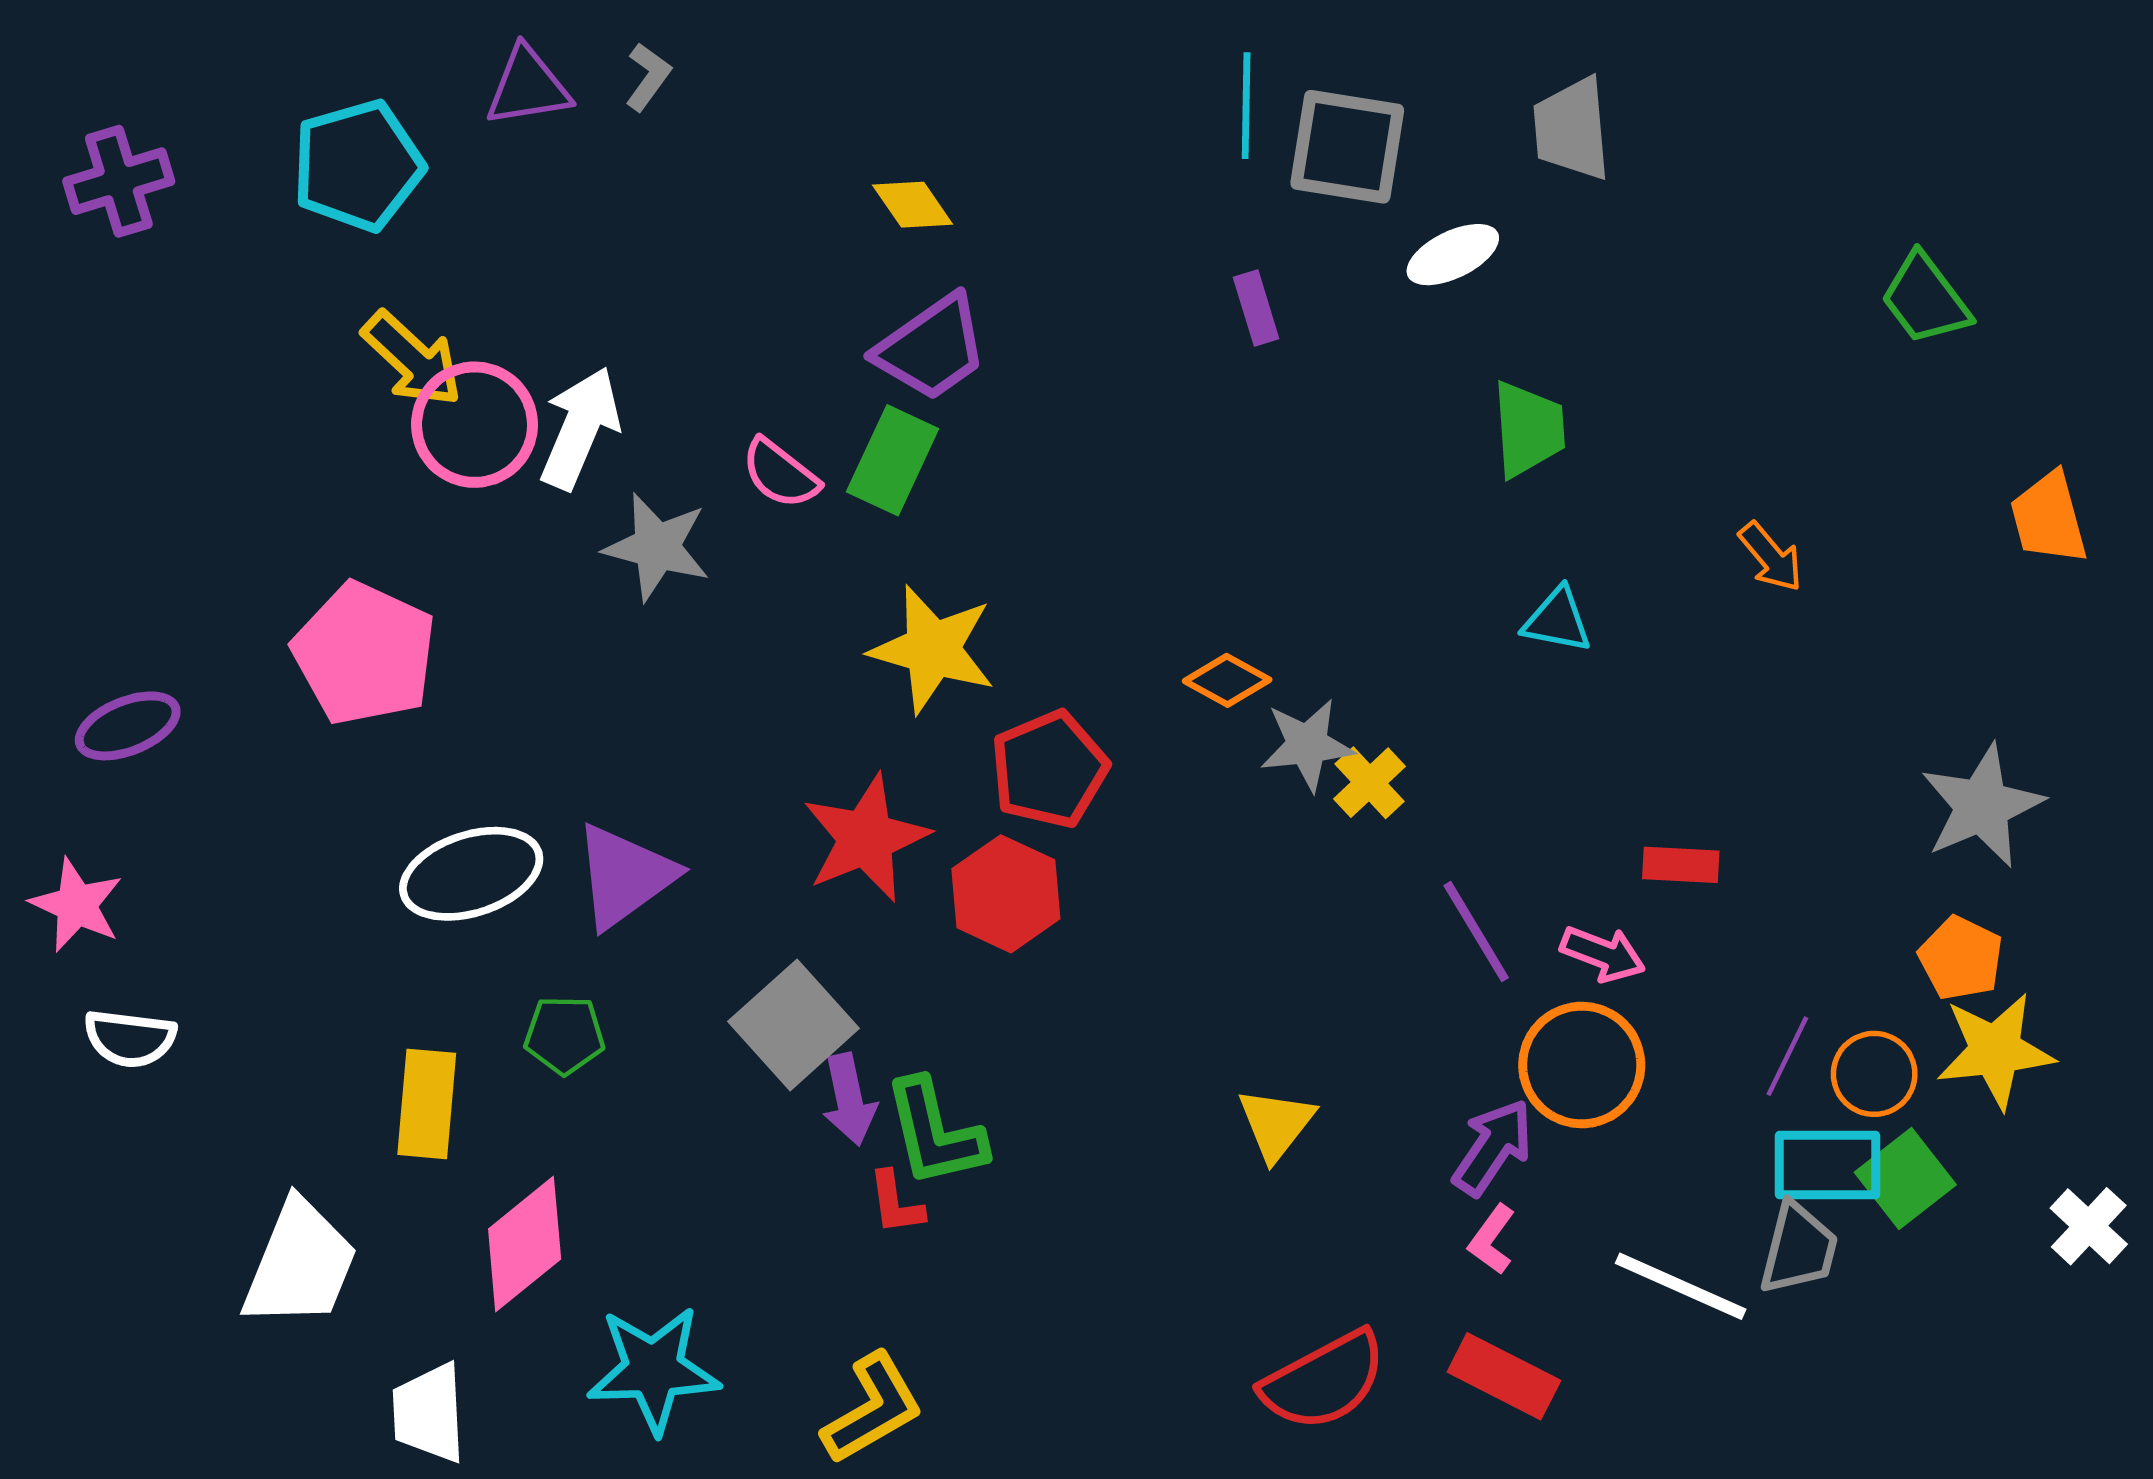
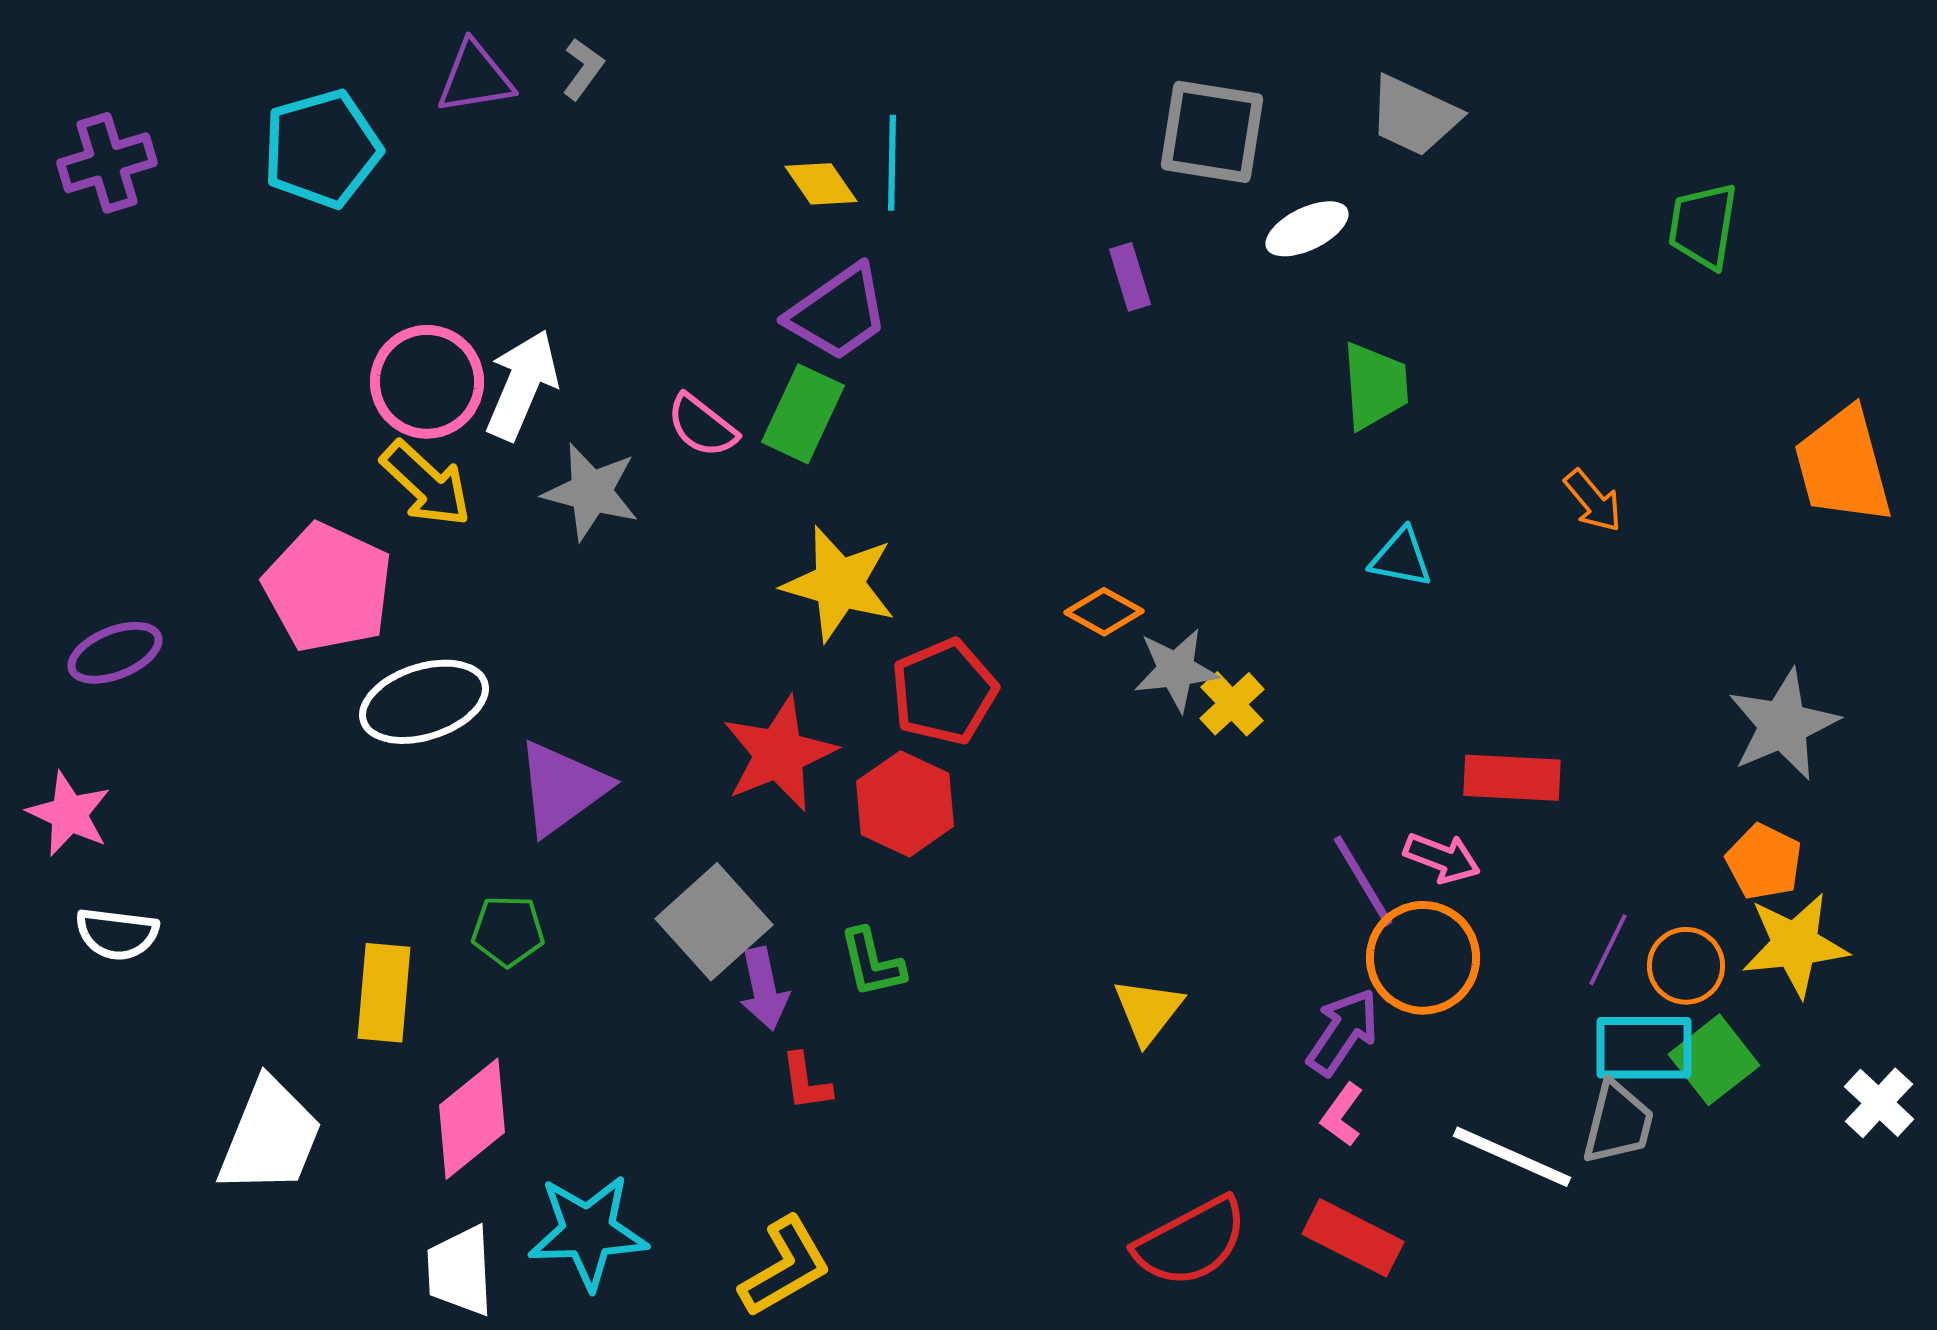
cyan line: (1246, 106) -> (892, 163), moved
gray trapezoid: (1572, 129) -> (1414, 116), turned -60
green trapezoid: (1925, 299) -> (1703, 226), moved, turned 46
yellow arrow: (412, 359) -> (426, 484), moved
orange trapezoid: (2049, 518) -> (1843, 466), size x1.4
red rectangle: (1681, 865) -> (1512, 778), size x1.4
white ellipse: (471, 874) -> (424, 702), moved
purple line: (1476, 932) -> (1363, 881), moved
green L-shape: (935, 1133) -> (872, 963), moved, size x0.7
white trapezoid: (429, 1413) -> (460, 1271), moved

